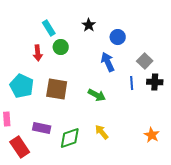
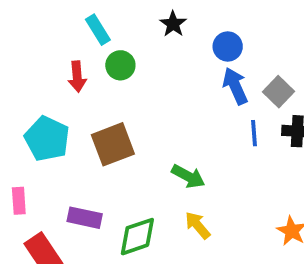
blue arrow: (108, 62) -> (235, 86), moved
brown square: (57, 89) -> (113, 144), turned -30
green arrow: (97, 95) -> (188, 176), moved

